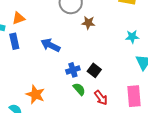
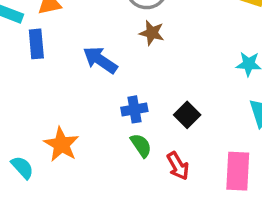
brown star: (88, 23) -> (152, 33), moved
black square: (94, 70) -> (187, 115), moved

